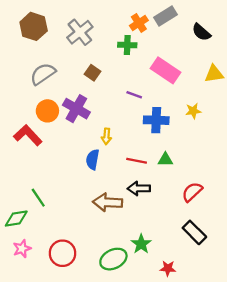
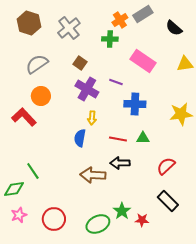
purple cross: (76, 109) -> (87, 89), moved
yellow star: (193, 111) -> (181, 114), moved, size x1.6
red star: (168, 268) -> (142, 220), moved

